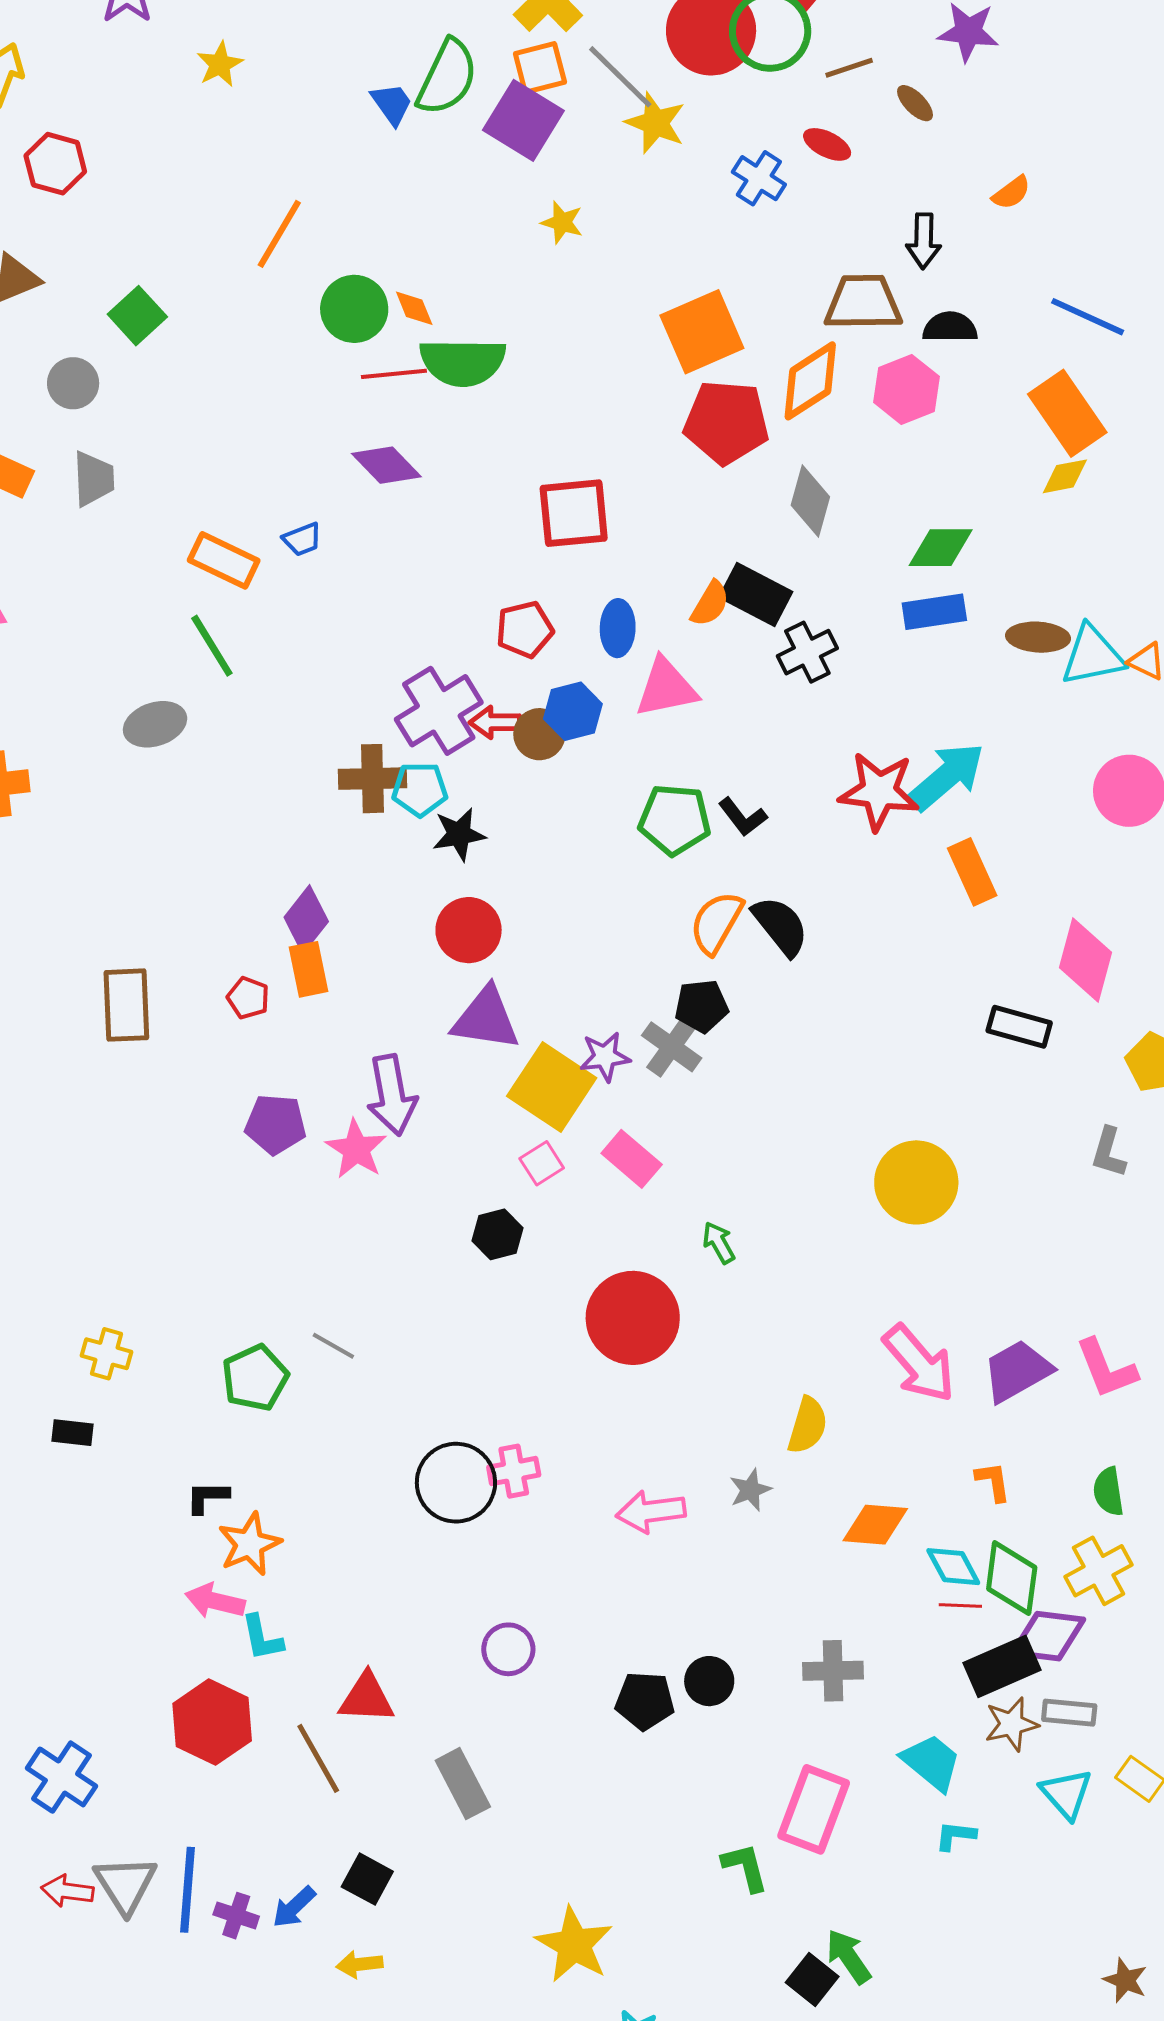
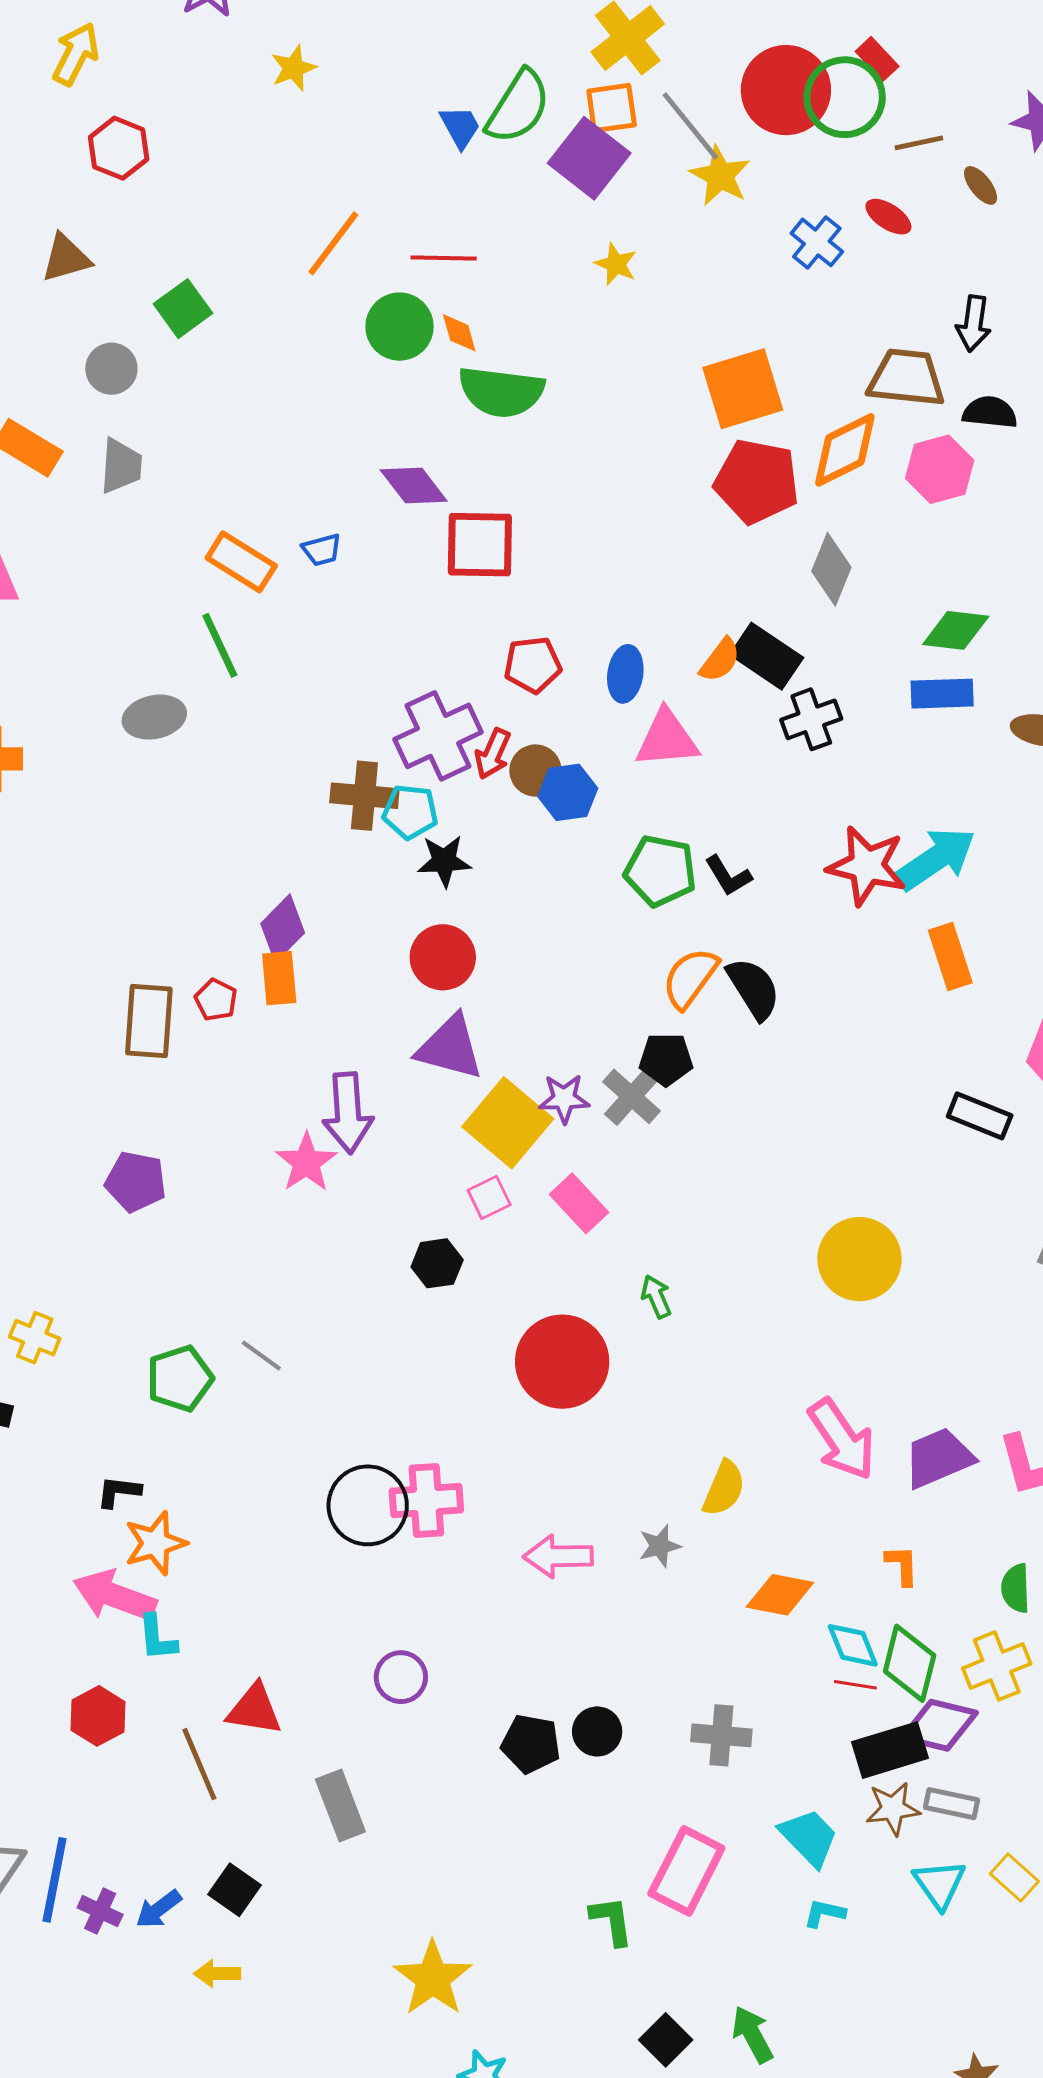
red line: (394, 374) -> (444, 258), moved
red square: (574, 513) -> (480, 545), moved
blue hexagon: (573, 711) -> (568, 792), moved
red arrow: (495, 722) -> (493, 754), turned -72
brown rectangle: (126, 1005) -> (149, 1021), moved
purple pentagon: (276, 1124) -> (136, 1182), moved
pink cross: (514, 1471) -> (426, 1501), size x1.4
pink arrow: (215, 1601) -> (115, 1596), size x1.4
red hexagon: (212, 1722) -> (98, 1716), size x0.7
green arrow: (849, 1956) -> (752, 2034), moved

